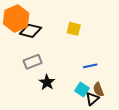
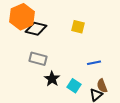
gray rectangle: (33, 62) -> (38, 59), turned 36
cyan square: (82, 89) -> (74, 86), moved

